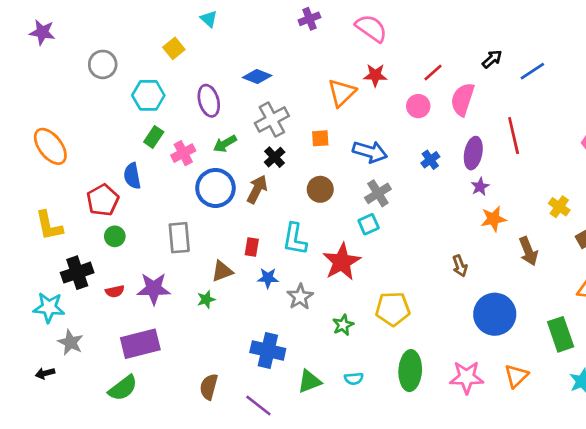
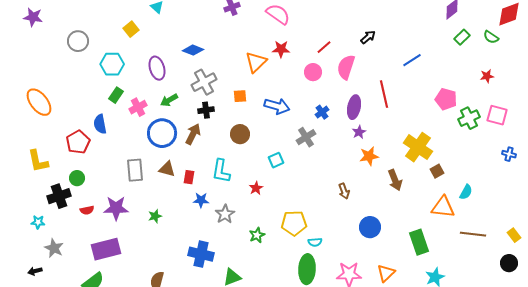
blue line: (532, 71) -> (412, 60), moved
black cross: (275, 157) -> (206, 110), turned 35
gray cross: (378, 193) -> (306, 137), moved
yellow cross: (559, 207) -> (418, 147), size x1.8
green circle: (115, 236) -> (77, 178), moved
red star: (342, 262) -> (256, 188), size x0.5
brown triangle: (222, 271) -> (167, 169), moved, turned 36
cyan star: (49, 307) -> (38, 222), size x0.6
blue circle: (495, 314) -> (370, 227), size x0.7
cyan semicircle: (354, 379) -> (315, 242), moved

